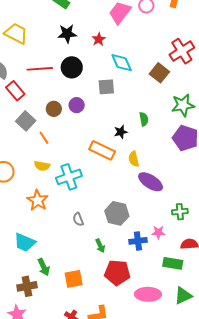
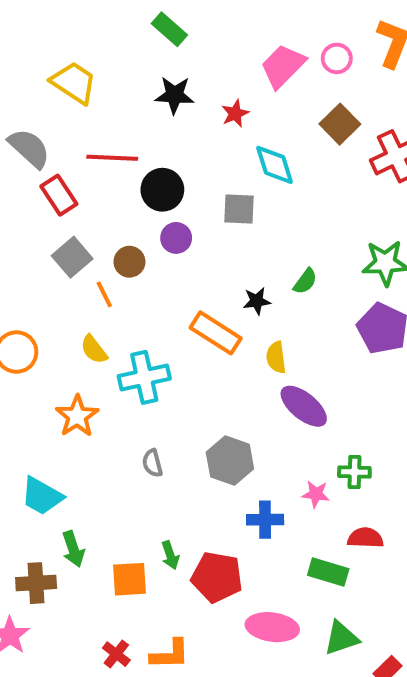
black circle: (72, 67) -> (162, 190), moved
brown square: (159, 73) -> (340, 124), moved
brown circle: (54, 109) -> (129, 262), moved
green semicircle: (144, 119) -> (305, 281), turned 40
yellow semicircle: (42, 166) -> (94, 349), turned 35
pink star: (158, 232) -> (316, 494), moved
green arrow: (100, 246) -> (170, 555), moved

